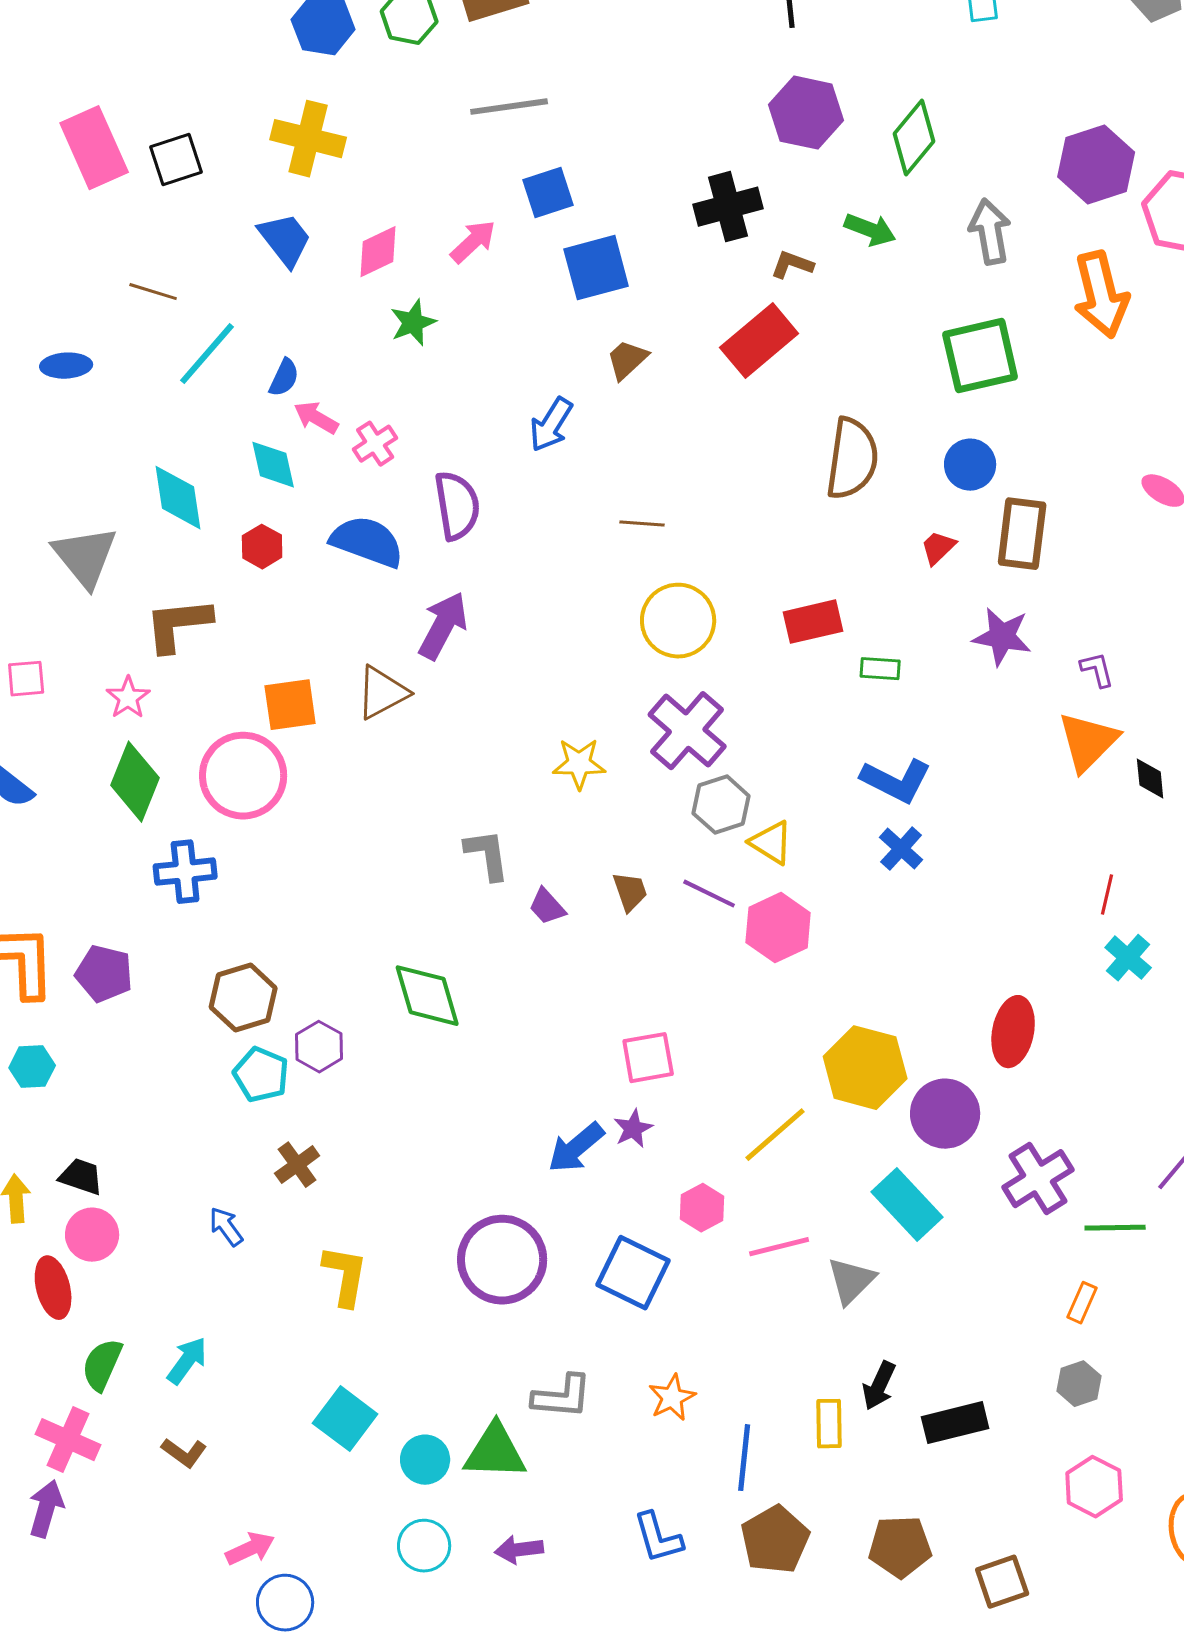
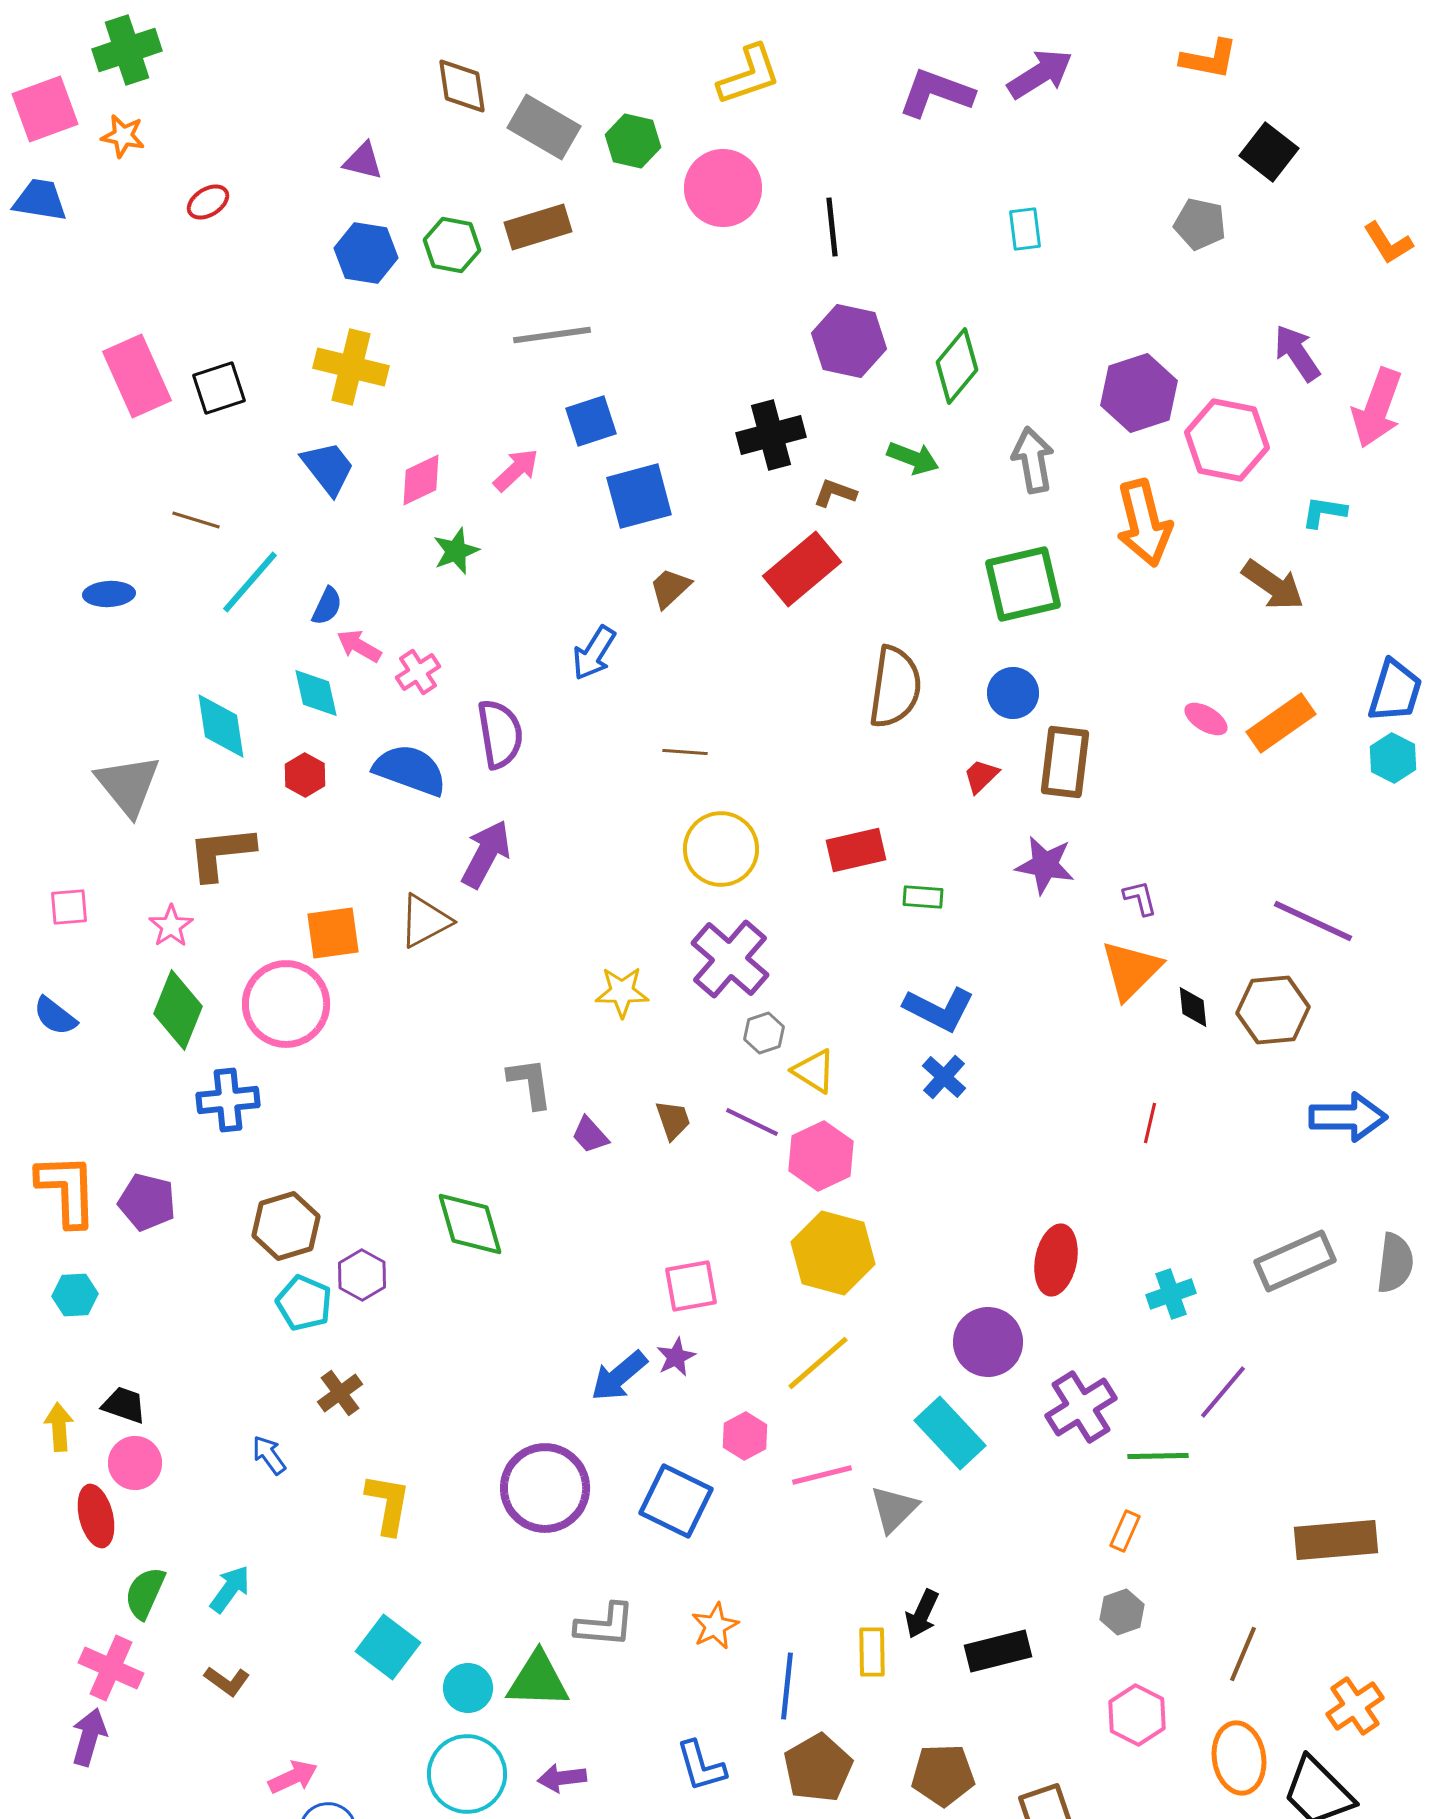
gray hexagon: (721, 805) -> (764, 1033), size x0.7
cyan cross: (1128, 958) -> (1171, 1294), moved, turned 30
yellow hexagon: (865, 1068) -> (833, 1253), moved
cyan circle: (424, 1546) -> (467, 1774), size x1.5

